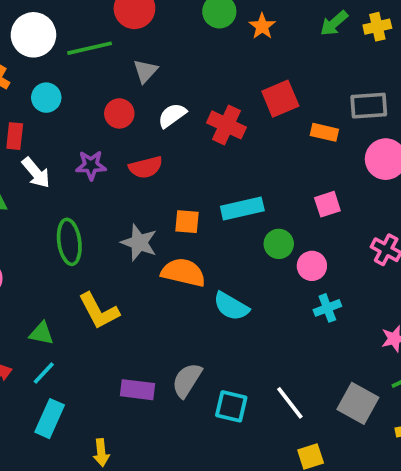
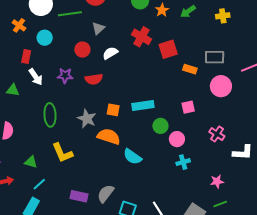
green arrow: (334, 23) -> (188, 11), moved
red cross: (226, 125) -> (142, 37), moved
cyan line: (44, 373) -> (39, 184), moved

